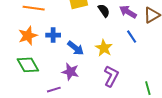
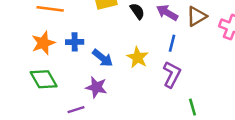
blue line: (132, 37) -> (172, 43), turned 48
purple L-shape: (111, 76) -> (172, 74), moved

